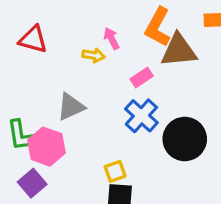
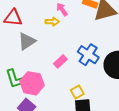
pink rectangle: (142, 78) -> (60, 61), moved
gray triangle: (71, 107) -> (27, 41), moved

